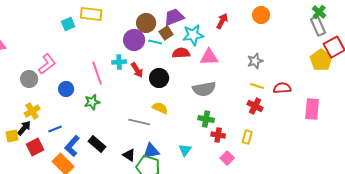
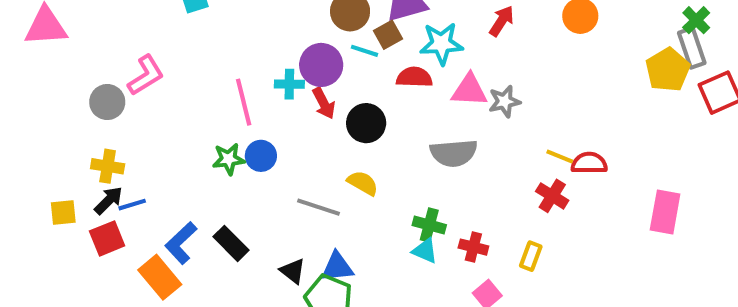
purple circle: (134, 40) -> (321, 65), moved
yellow pentagon: (321, 60) -> (668, 70), moved
gray star: (255, 61) -> (504, 101), moved
red semicircle: (282, 88) -> (589, 163), moved
blue circle: (66, 89) -> (261, 156), moved
yellow cross: (32, 111) -> (108, 166), turned 35
green cross: (206, 119) -> (429, 225), moved
black arrow: (24, 128) -> (108, 200), moved
blue line: (55, 129) -> (132, 205), moved
cyan triangle: (185, 150) -> (425, 251), moved, turned -48

